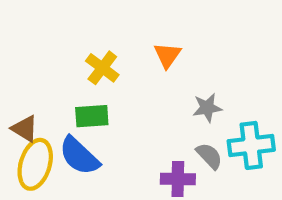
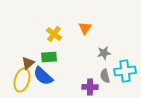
brown triangle: (25, 129) -> (28, 63), moved, turned 48
gray semicircle: (209, 156) -> (105, 76), turned -152

